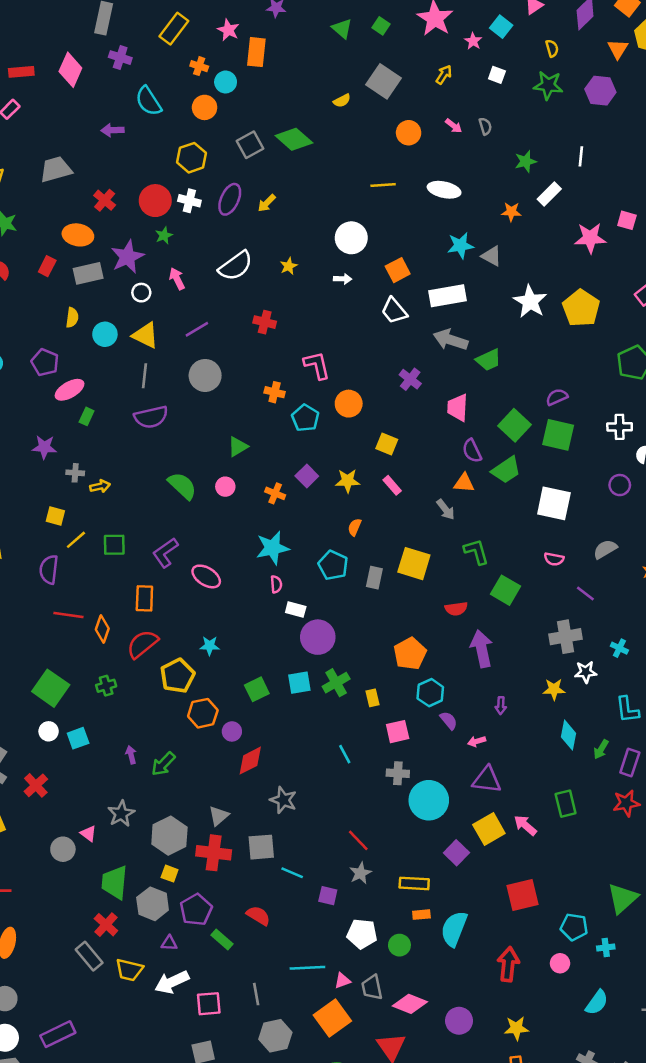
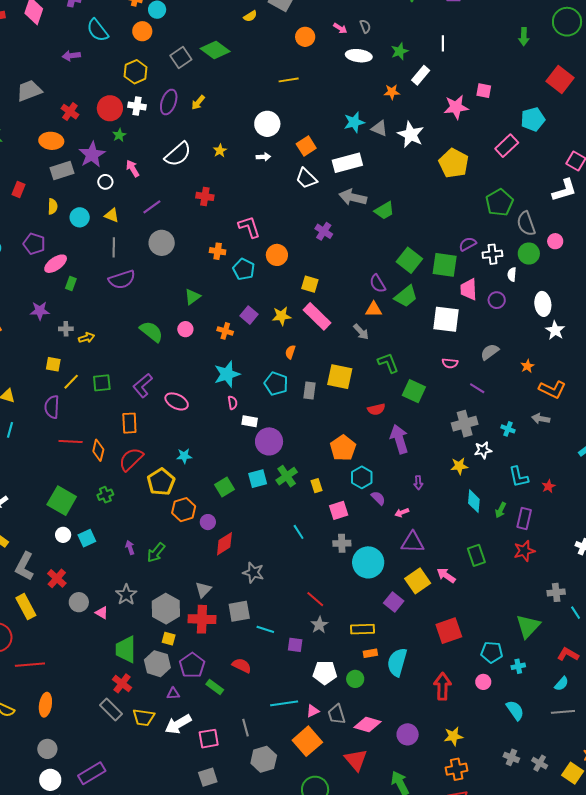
white ellipse: (444, 190) -> (359, 56), moved
red rectangle: (47, 266) -> (19, 190), moved
white star: (530, 301) -> (411, 135), moved
yellow triangle: (145, 335) -> (112, 215), size x0.7
purple semicircle: (557, 397) -> (468, 244), moved
pink trapezoid: (458, 408) -> (469, 289), moved
pink rectangle: (392, 485) -> (317, 316), size x1.8
gray circle: (63, 849) -> (79, 602), moved
cyan semicircle: (597, 1002) -> (515, 710), turned -65

